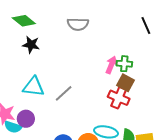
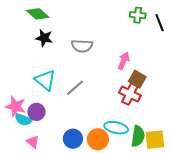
gray semicircle: (78, 24) -> (82, 46), moved
green cross: (124, 64) -> (138, 15), moved
cyan triangle: (34, 87) -> (45, 80), turned 30

